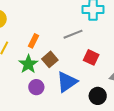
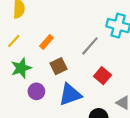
gray line: (73, 34) -> (90, 46), turned -42
green star: (28, 64) -> (21, 68), moved

